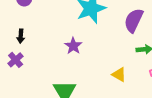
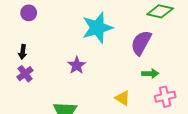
purple cross: (16, 60) -> (25, 74), moved

